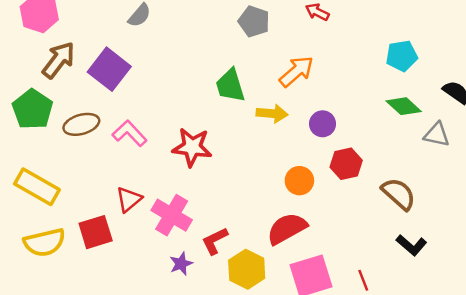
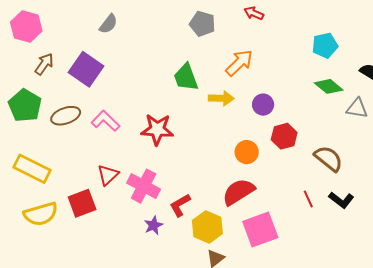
brown arrow: (59, 60) -> (44, 64), size x0.7
red line: (363, 280) -> (308, 199), moved

